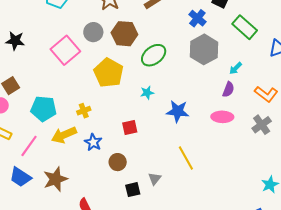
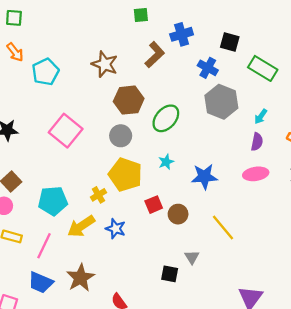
gray circle: (93, 32) -> (121, 136), moved
yellow pentagon: (109, 73) -> (125, 175), moved
brown circle: (118, 162) -> (178, 214), moved
black square: (133, 190) -> (170, 274), turned 35

